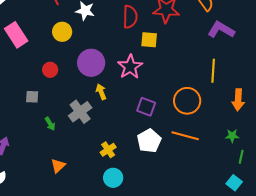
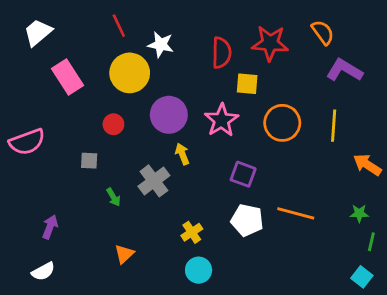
yellow circle: (62, 32) -> (130, 73), size x1.5
orange arrow: (238, 100) -> (367, 165), turned 120
orange circle: (187, 101) -> (282, 123), moved
white pentagon: (149, 141) -> (247, 220), turned -30

